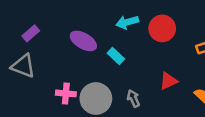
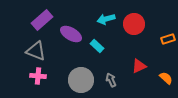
purple rectangle: (31, 33) -> (42, 20), moved, size x1.5
gray triangle: (23, 66) -> (36, 51), moved
pink cross: (66, 93) -> (38, 76), moved

